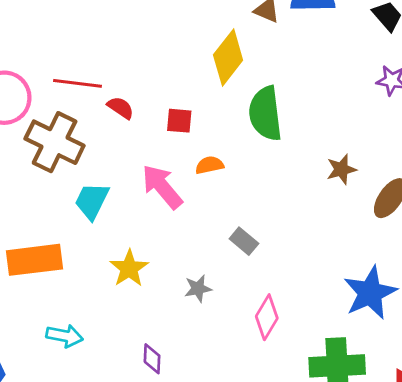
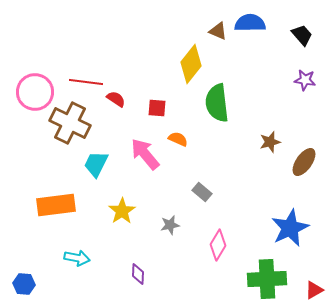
orange semicircle: (209, 165) -> (178, 139), turned 36

